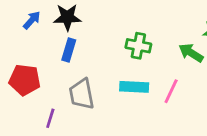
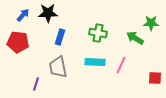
blue rectangle: (69, 50) -> (60, 37), moved
red pentagon: (25, 80) -> (18, 42), moved

